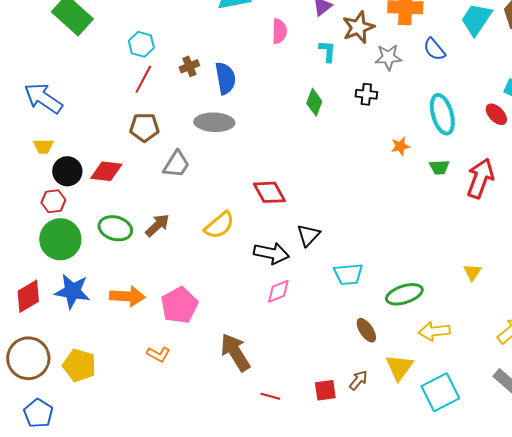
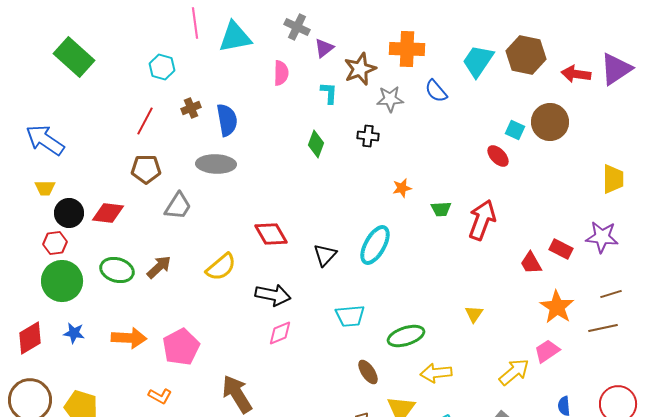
cyan hexagon: (141, 44) -> (162, 67), moved
cyan ellipse: (442, 114) -> (375, 245), moved, turned 45
black triangle: (308, 235) -> (325, 255), moved
blue star: (72, 291) -> (74, 333), size x0.6

